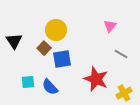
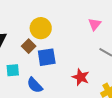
red star: (96, 79) -> (81, 77), size x0.7
cyan square: (28, 82) -> (13, 70), moved

